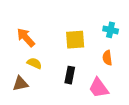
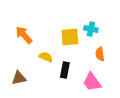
cyan cross: (111, 30) -> (91, 29), moved
yellow semicircle: (34, 63) -> (46, 57), moved

